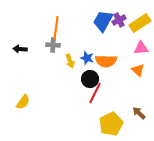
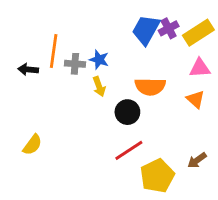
orange line: (56, 28) -> (54, 51), moved
blue star: (87, 58) -> (99, 60), moved
red line: (95, 93) -> (129, 150), moved, turned 30
brown arrow: (139, 113) -> (197, 160), turned -80

